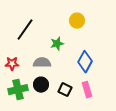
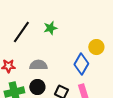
yellow circle: (77, 21) -> (96, 47), moved
green star: (57, 44) -> (50, 28), moved

